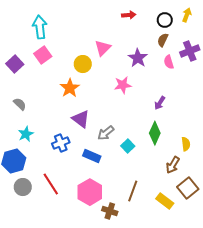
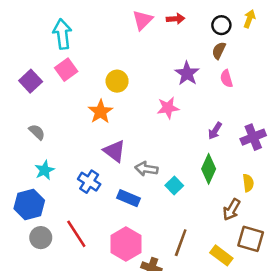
pink triangle: (103, 48) -> (143, 20), moved
purple cross: (190, 51) -> (253, 137), moved
gray arrow: (106, 133) -> (146, 169), turned 48
blue cross: (61, 143) -> (89, 182), turned -36
brown square: (188, 188) -> (251, 239), turned -35

